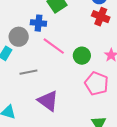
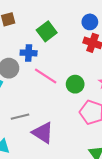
gray line: (28, 72) -> (20, 117), moved

